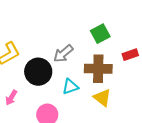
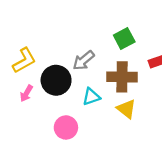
pink arrow: (11, 98) -> (26, 93), moved

